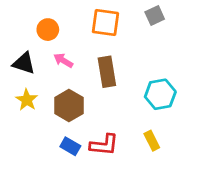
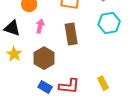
pink arrow: (63, 60) -> (40, 26), turned 72
cyan hexagon: (160, 94) -> (109, 23), moved

